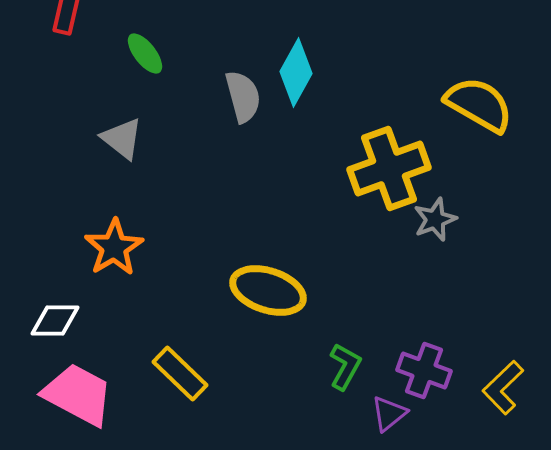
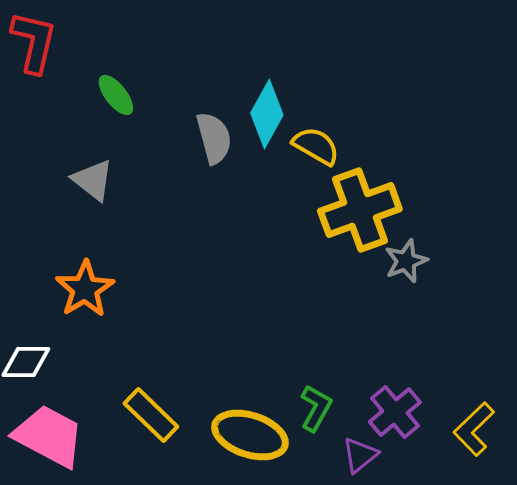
yellow semicircle: (479, 104) -> (316, 146), moved, size x0.7
yellow ellipse: (268, 290) -> (250, 435), moved
purple cross: (424, 370) -> (395, 412), turned 30

